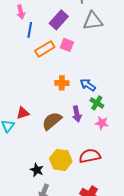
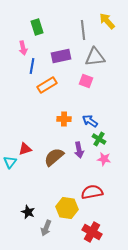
purple rectangle: (59, 20) -> (61, 56), turned 36
pink square: (67, 45) -> (86, 81), moved
yellow hexagon: (61, 160) -> (67, 208), moved
black star: (37, 170) -> (28, 212), moved

